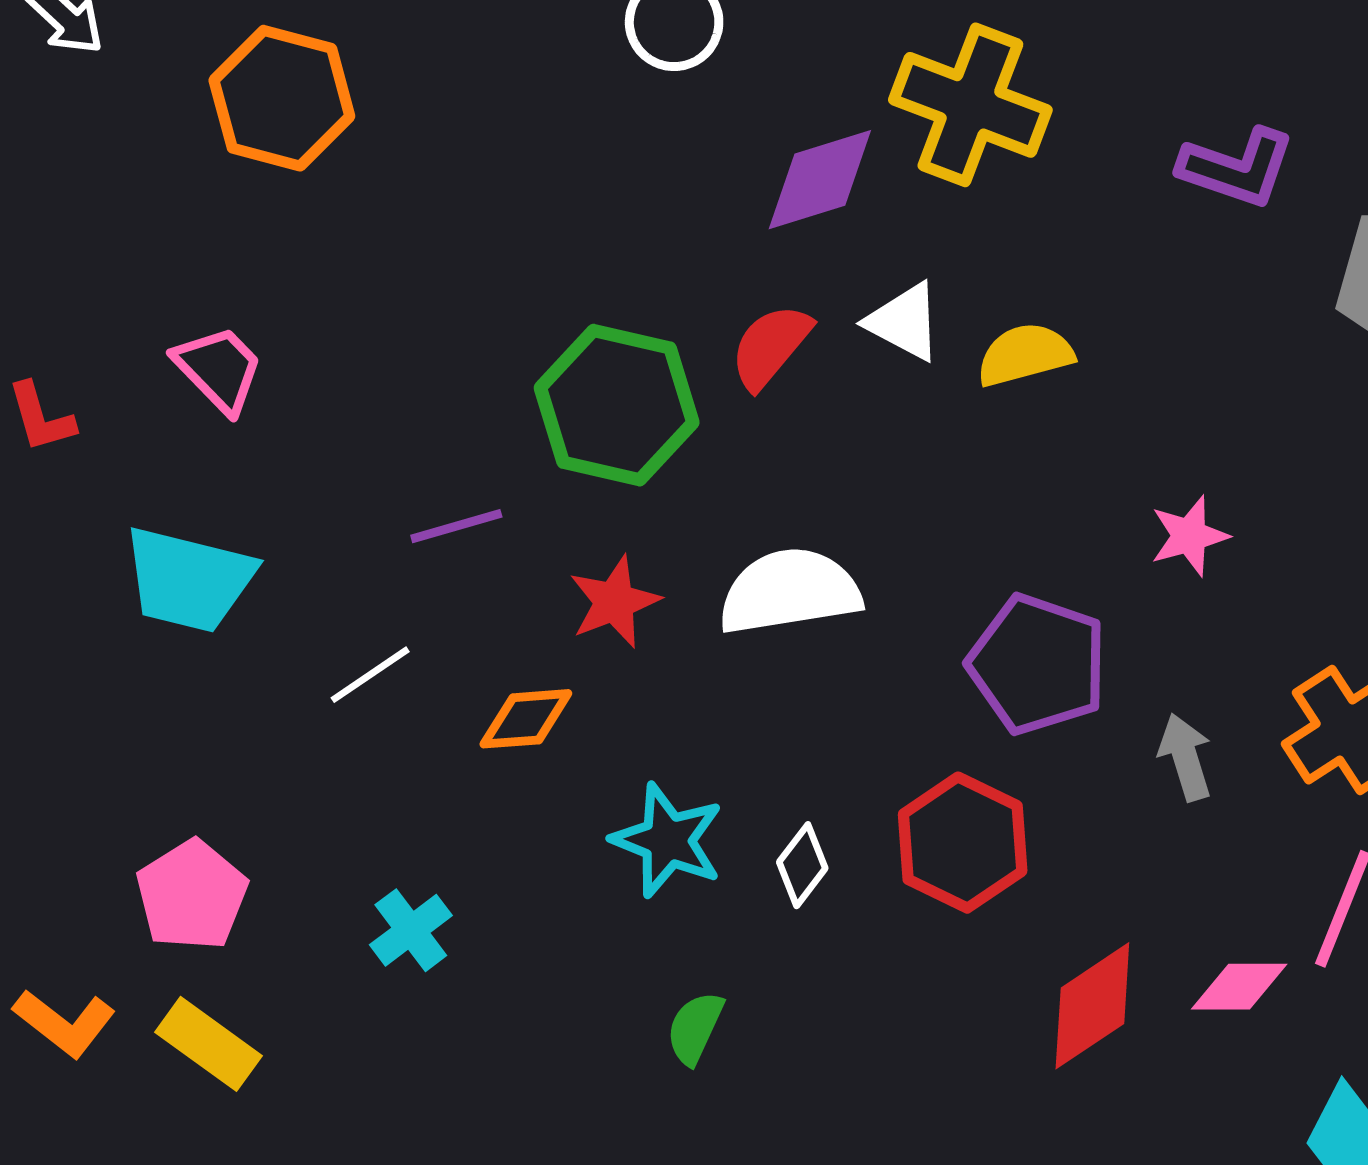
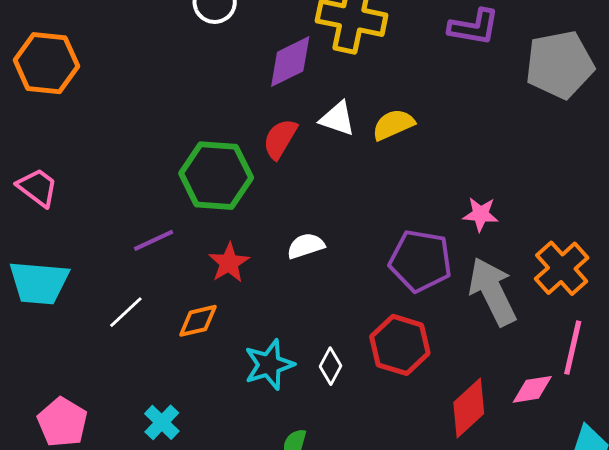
pink star: (1189, 536) -> (481, 214), moved, turned 30
white semicircle: (790, 591) -> (306, 246), size x0.6
gray arrow: (1185, 757) -> (492, 291), size x1.8
cyan star: (667, 840) -> (269, 365), turned -30

